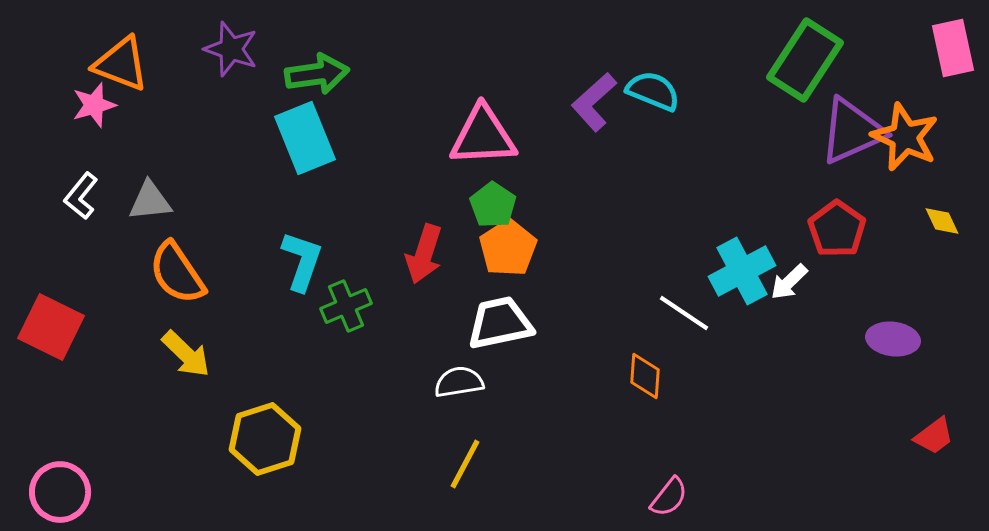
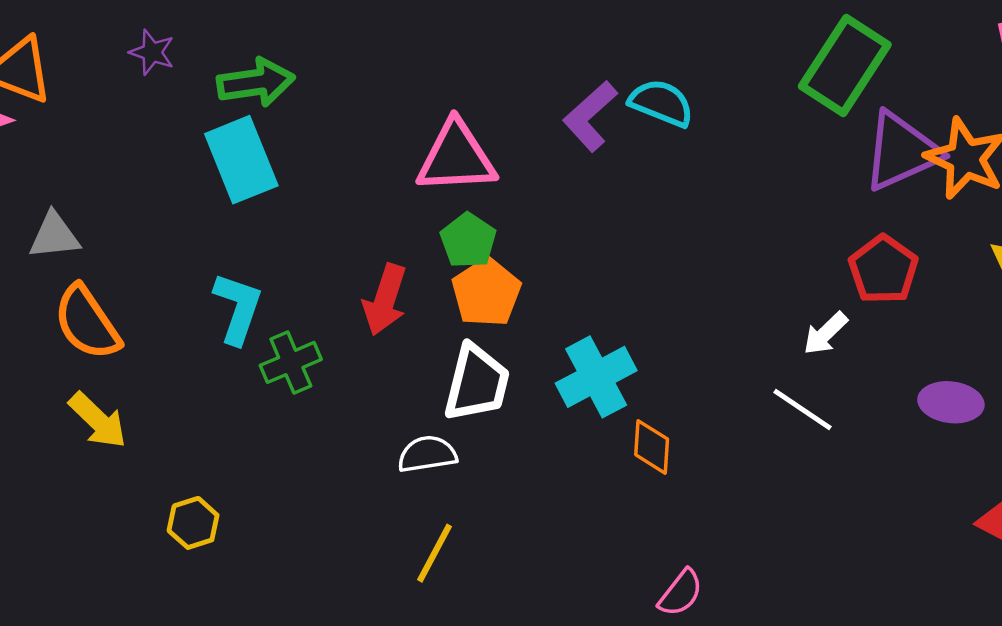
purple star: (231, 49) -> (152, 52), size x0.7
cyan cross: (742, 271) -> (596, 377), moved
white line: (684, 313) -> (803, 409), moved
white trapezoid: (500, 323) -> (477, 383), turned 116
yellow hexagon: (265, 439) -> (193, 523), size x0.6

